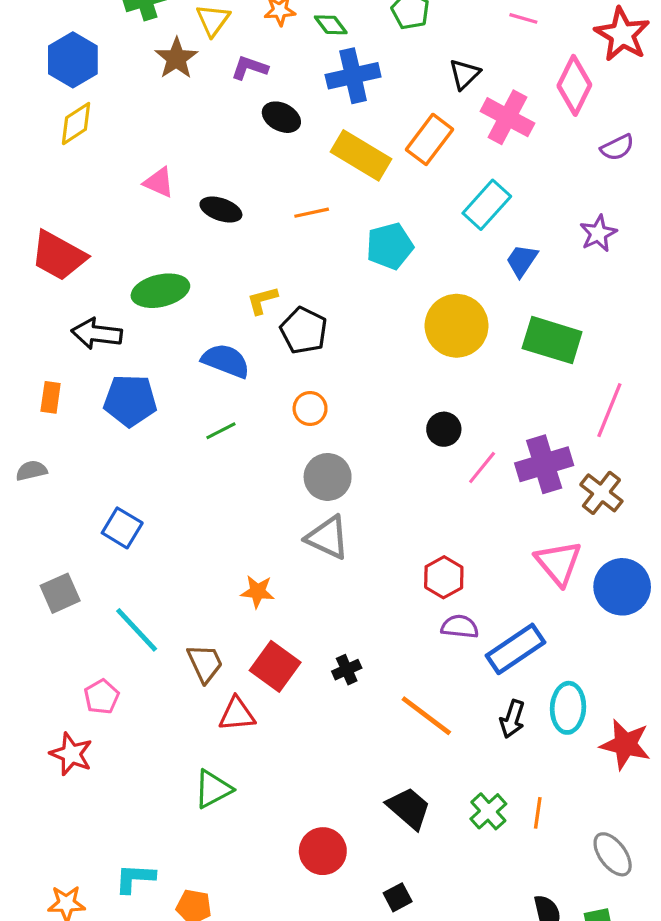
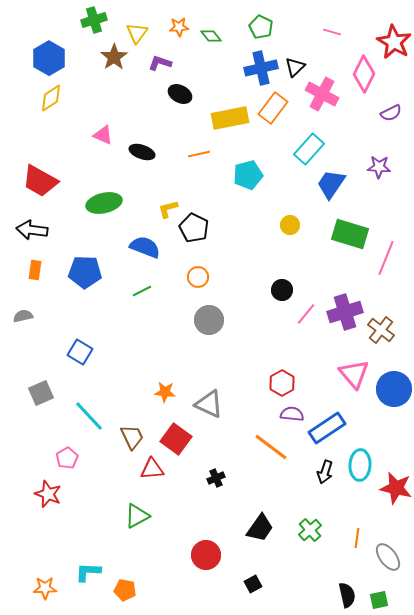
blue cross: (353, 76) -> (261, 68), moved
yellow rectangle: (361, 155) -> (230, 118), turned -42
purple star: (598, 233) -> (379, 167), turned 30
blue trapezoid: (522, 260) -> (331, 184), size x1.4
yellow circle: (457, 326) -> (290, 225), size x0.5
black arrow: (97, 334) -> (32, 230), moved
pink line: (609, 410) -> (386, 258), moved
gray triangle: (328, 537) -> (209, 404), moved
black cross: (347, 670) -> (216, 478), moved
orange line: (426, 716) -> (271, 447), moved
black trapezoid: (409, 808) -> (260, 528), turned 84
orange line: (538, 813) -> (357, 538), moved

